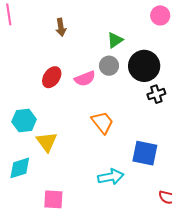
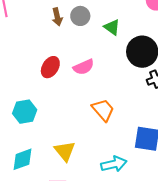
green triangle: (115, 40) -> (112, 27), turned -48
gray circle: (109, 66) -> (80, 16), moved
yellow triangle: (47, 142) -> (65, 151), moved

